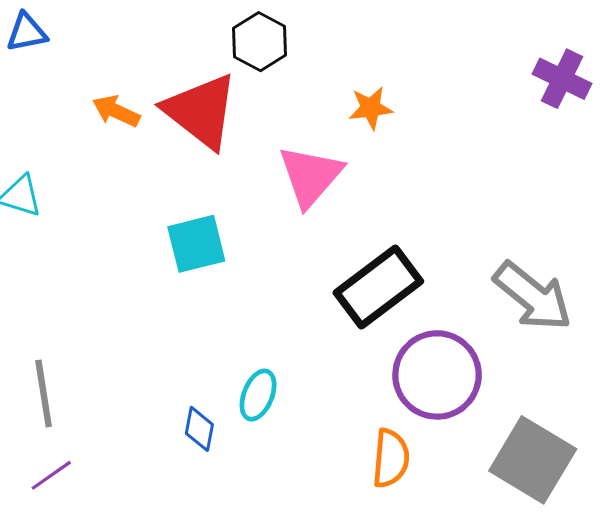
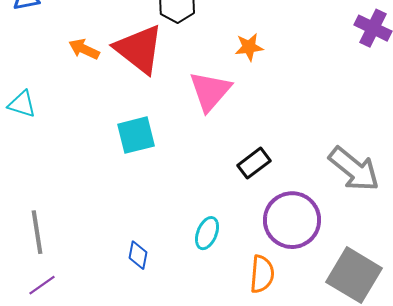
black rectangle: (378, 287) -> (254, 163), size x0.6
cyan ellipse: (258, 395) -> (207, 233), moved

